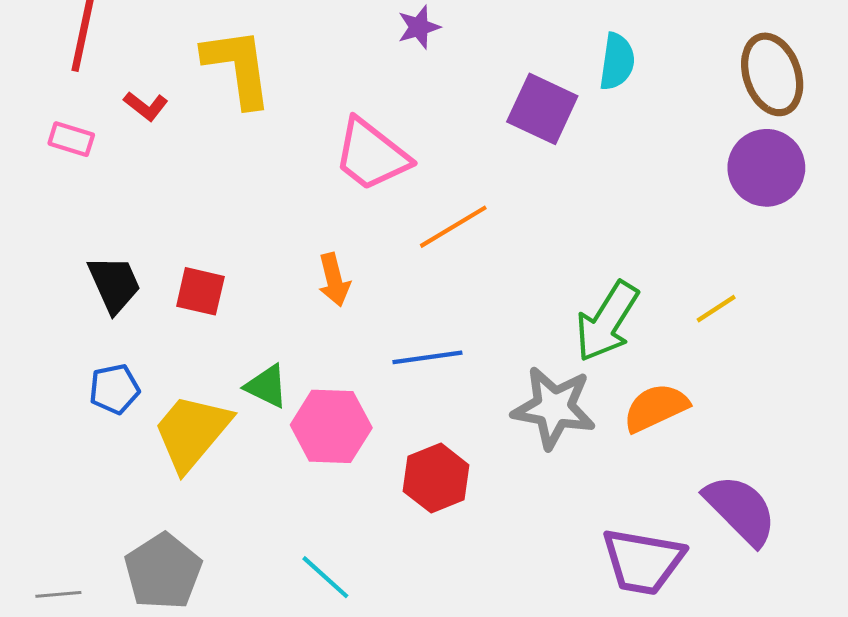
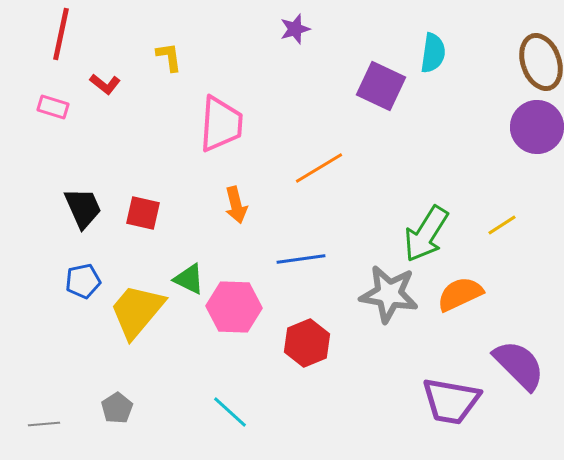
yellow L-shape: (238, 67) -> (169, 57), size x0.5
pink trapezoid: (371, 155) -> (221, 124), moved, turned -124
gray pentagon: (163, 571) -> (117, 408), size x0.6

